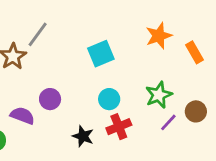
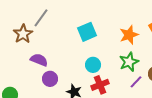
orange star: (159, 36) -> (129, 35), moved
purple circle: (50, 99) -> (50, 79), moved
purple semicircle: (22, 116) -> (39, 60), moved

